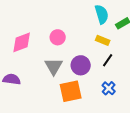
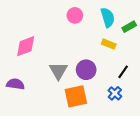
pink circle: (58, 37) -> (75, 15), moved
black line: (108, 60) -> (123, 72), moved

